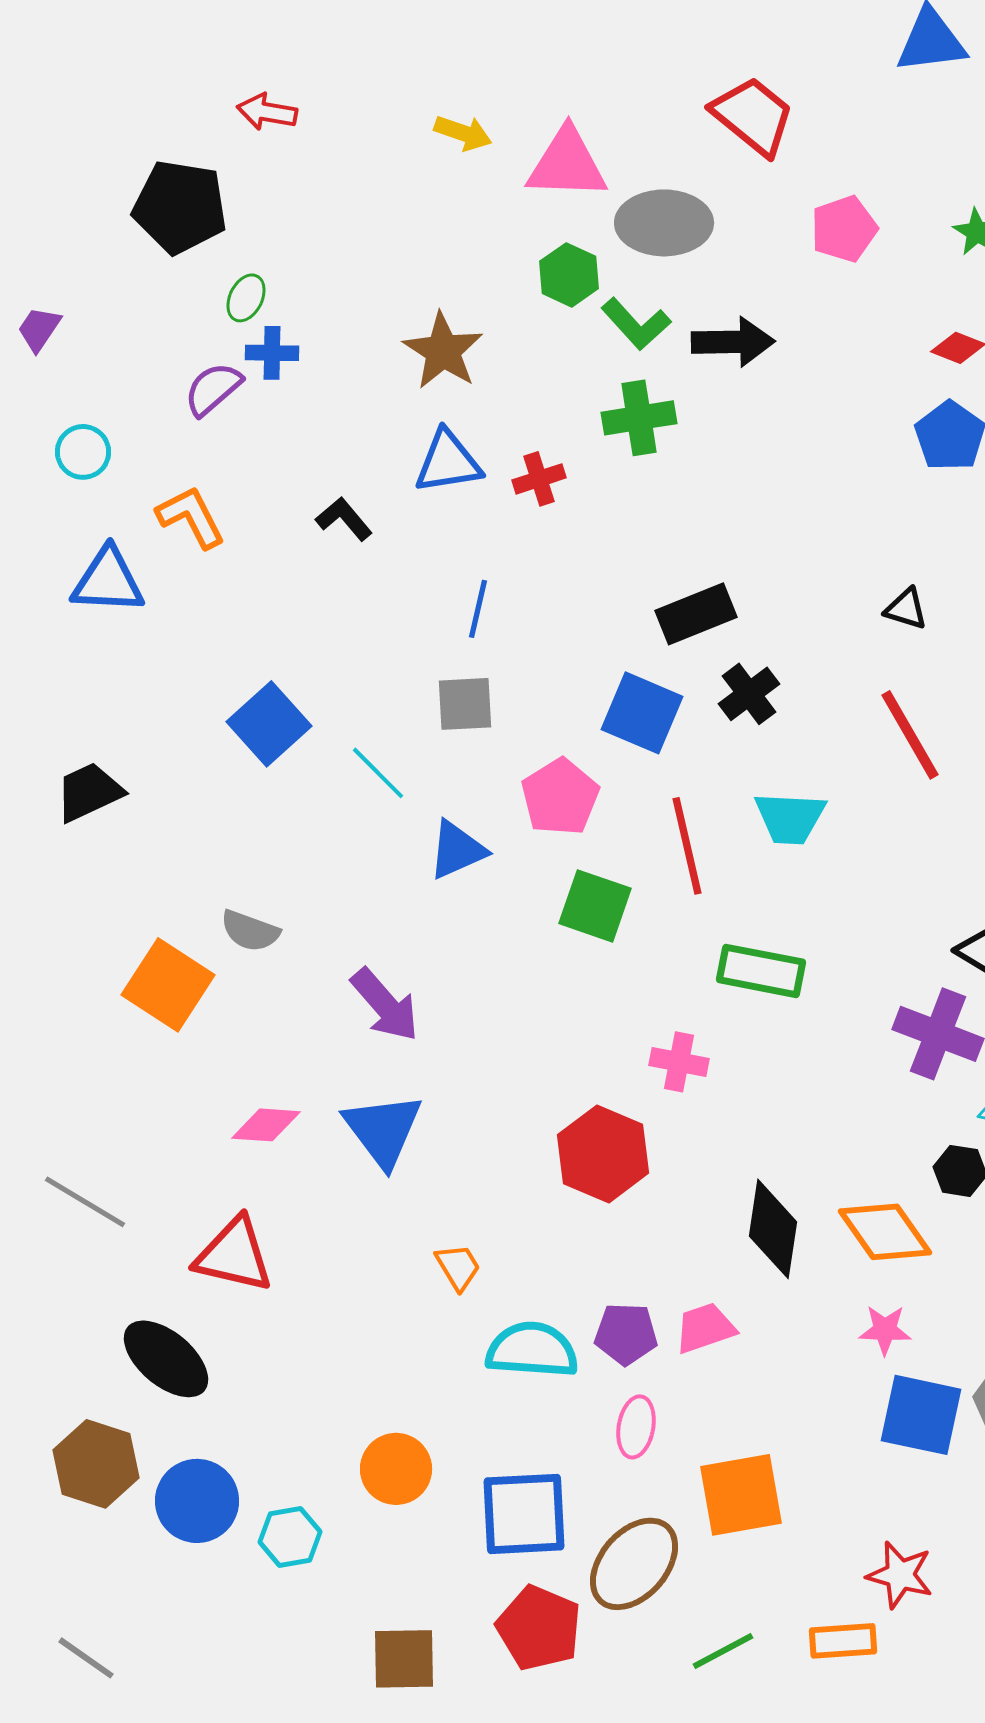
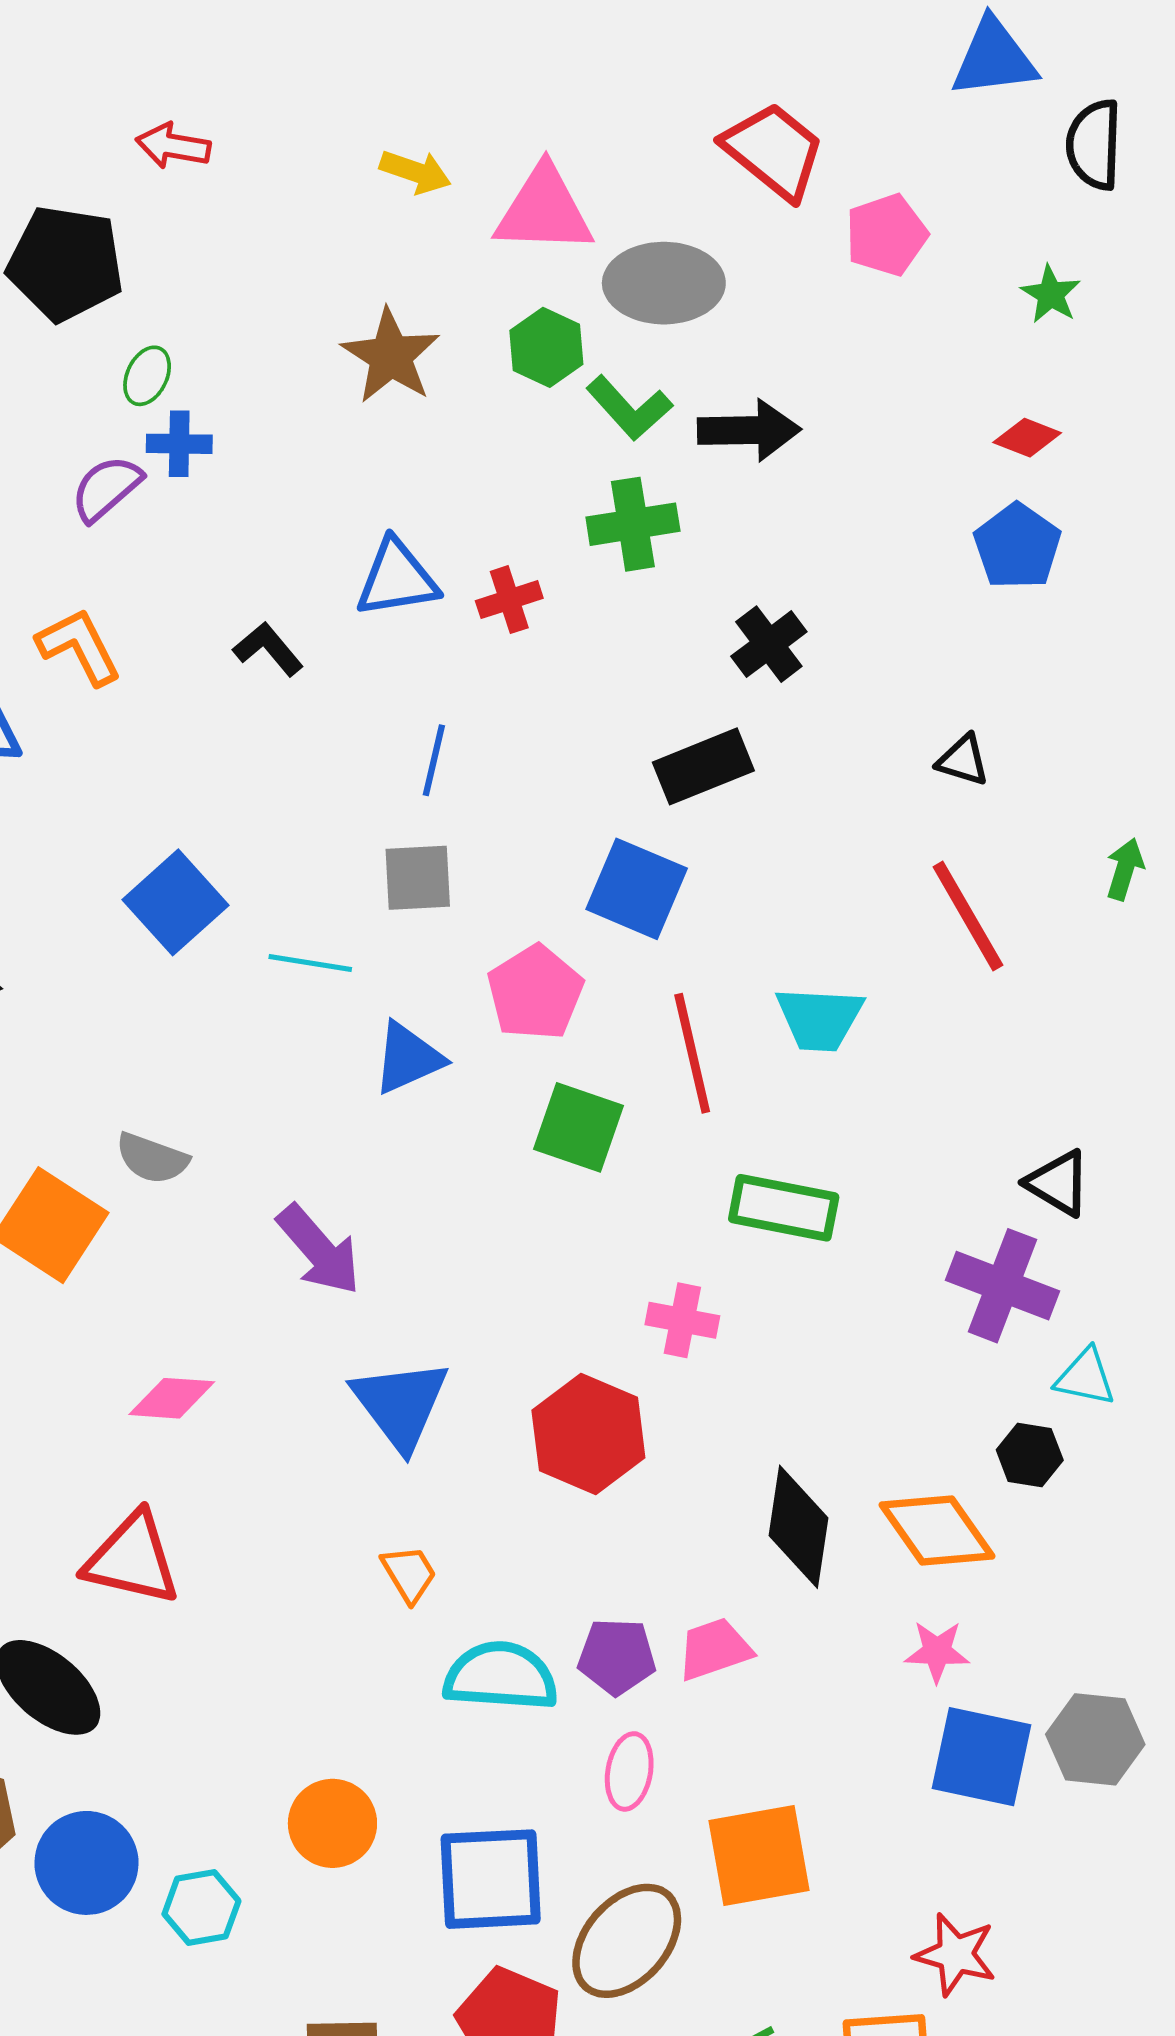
pink pentagon: (844, 229) -> (886, 235), moved
brown star: (443, 351) -> (391, 356), moved
black cross: (749, 694) -> (769, 644), moved
cyan line: (378, 773) -> (310, 963), turned -36
blue triangle: (383, 1130) -> (400, 1404), moved

